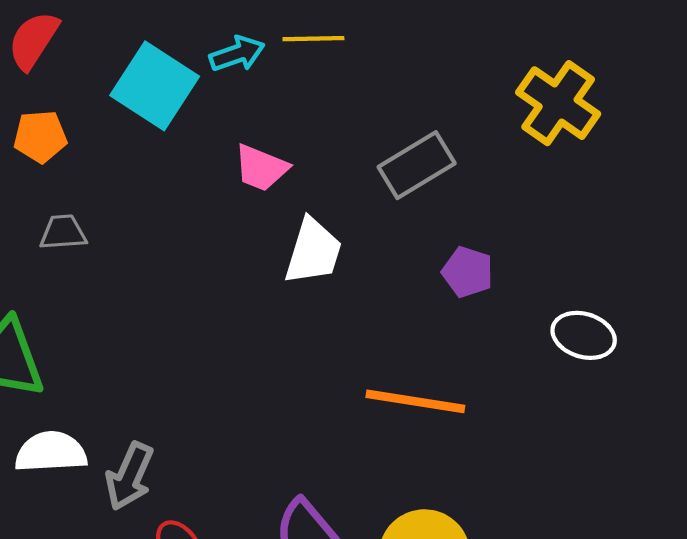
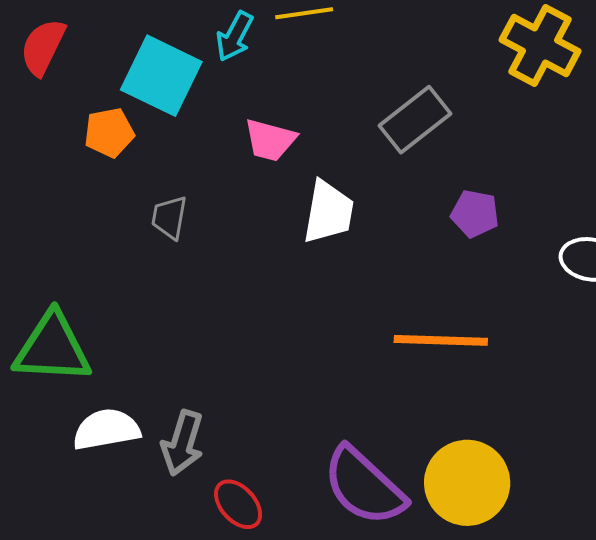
cyan arrow: (237, 54) -> (235, 36), turned 144
orange pentagon: (40, 136) -> (109, 133), moved
gray trapezoid: (63, 232) -> (169, 217), moved, turned -69

